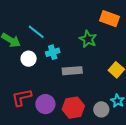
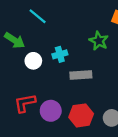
cyan line: (36, 32) -> (38, 16), moved

